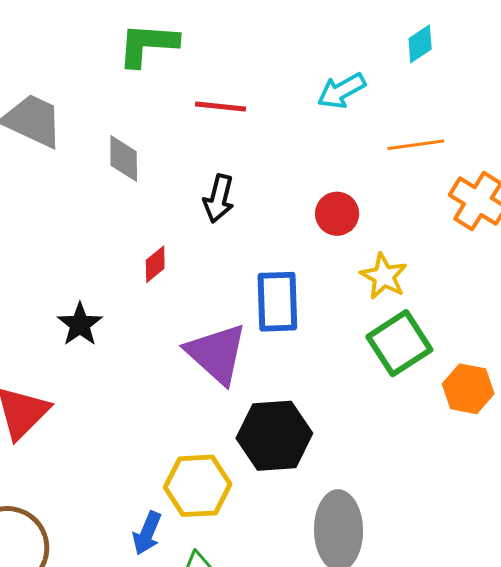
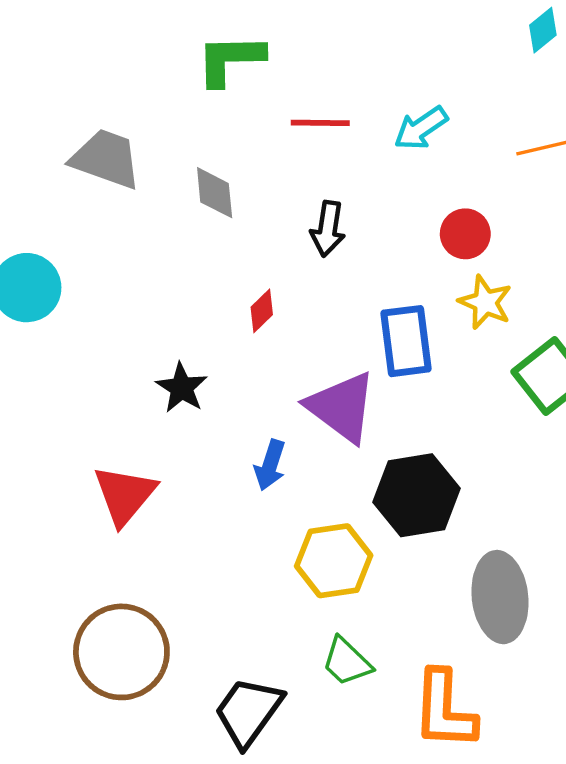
cyan arrow: (342, 91) -> (421, 128), moved
yellow star: (384, 276) -> (485, 302), moved
blue arrow: (147, 533) -> (270, 465), moved

